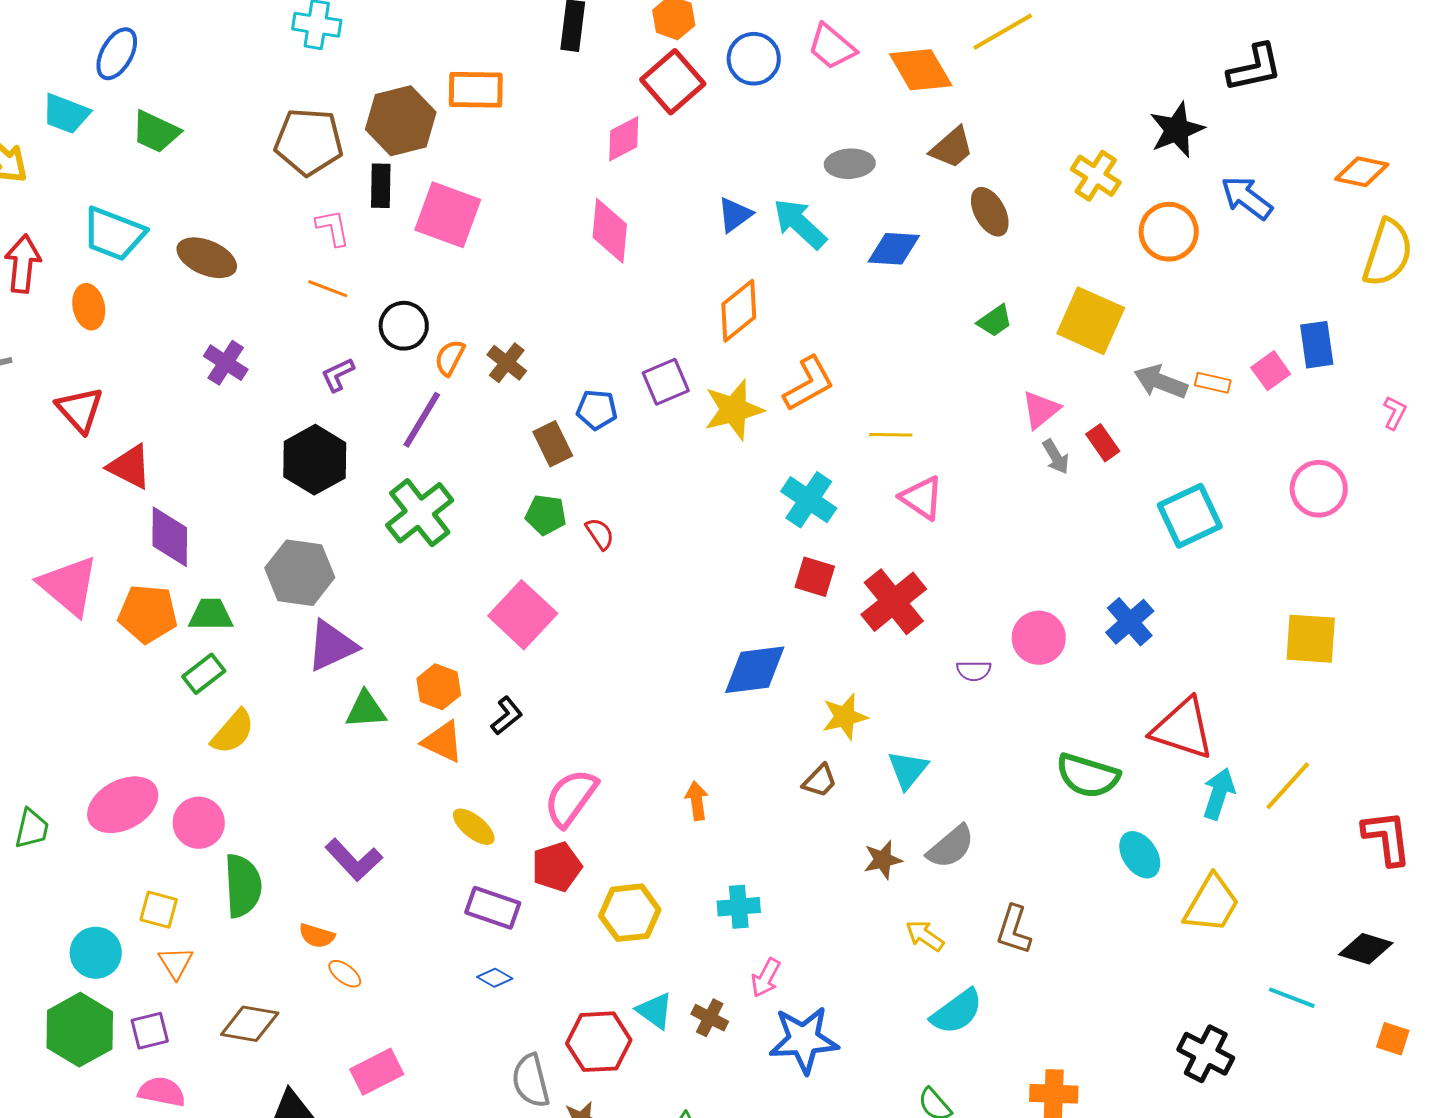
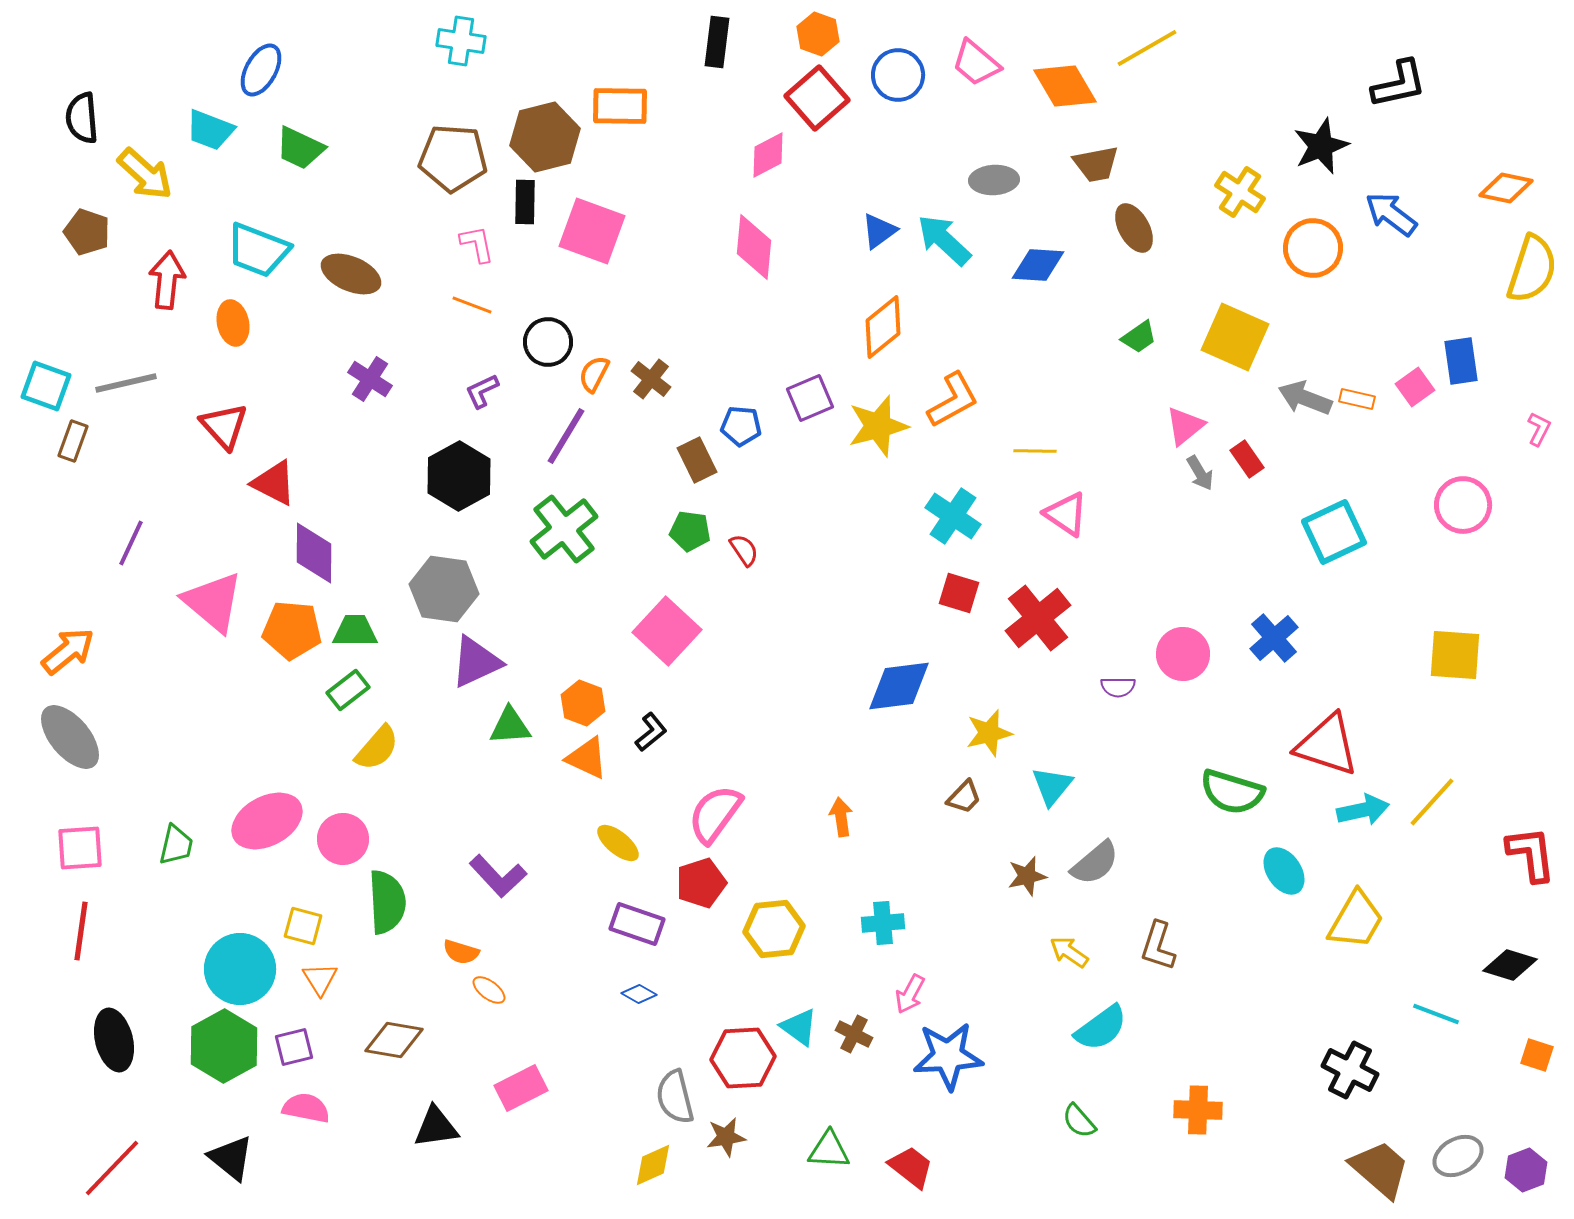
brown trapezoid: (952, 148) -> (1096, 164), turned 30
cyan arrow: (1219, 794) -> (1363, 810), turned 60
cyan circle: (96, 953) -> (240, 969), size x1.4

